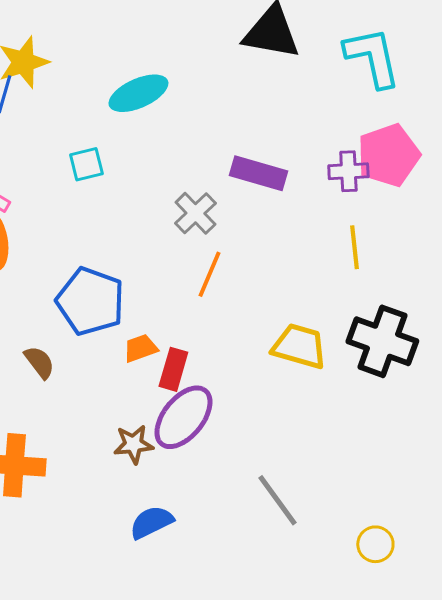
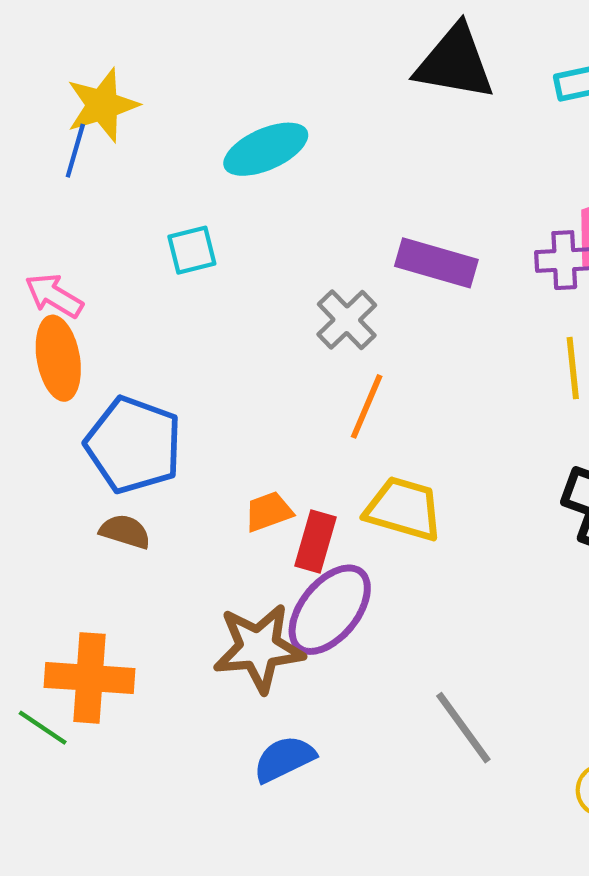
blue pentagon: (90, 301) -> (134, 445), moved
yellow trapezoid: (299, 346) -> (404, 509), moved
brown semicircle: (39, 362) -> (125, 532), turned -36
brown star: (133, 444) -> (259, 648), size x1.6

